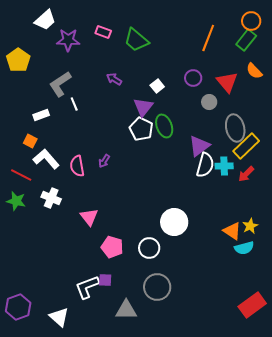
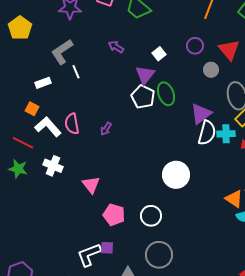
pink semicircle: (77, 166) -> (72, 124), moved
white circle: (174, 222) -> (176, 175), moved

